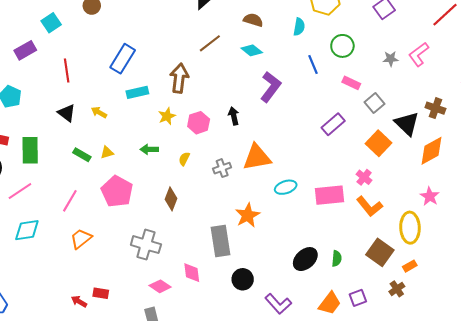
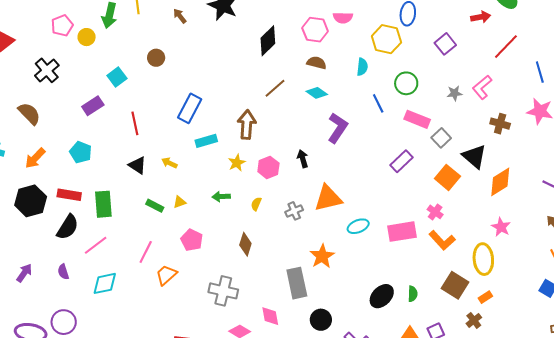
pink rectangle: (351, 83) -> (417, 119), size x1.4
brown cross: (435, 108) -> (500, 124), moved
pink pentagon: (117, 191) -> (192, 240), size x0.7
orange trapezoid: (81, 239) -> (166, 275), moved

